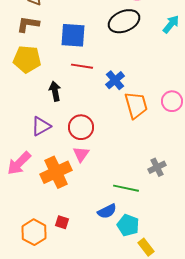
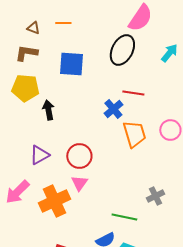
black ellipse: (124, 21) -> (122, 50), turned -40
red line: (82, 66) -> (133, 93), moved
black arrow: (55, 91) -> (48, 110), moved

